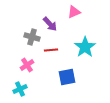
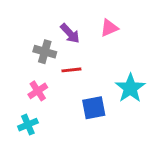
pink triangle: (74, 12) -> (109, 28), moved
cyan star: (85, 47) -> (130, 88), moved

